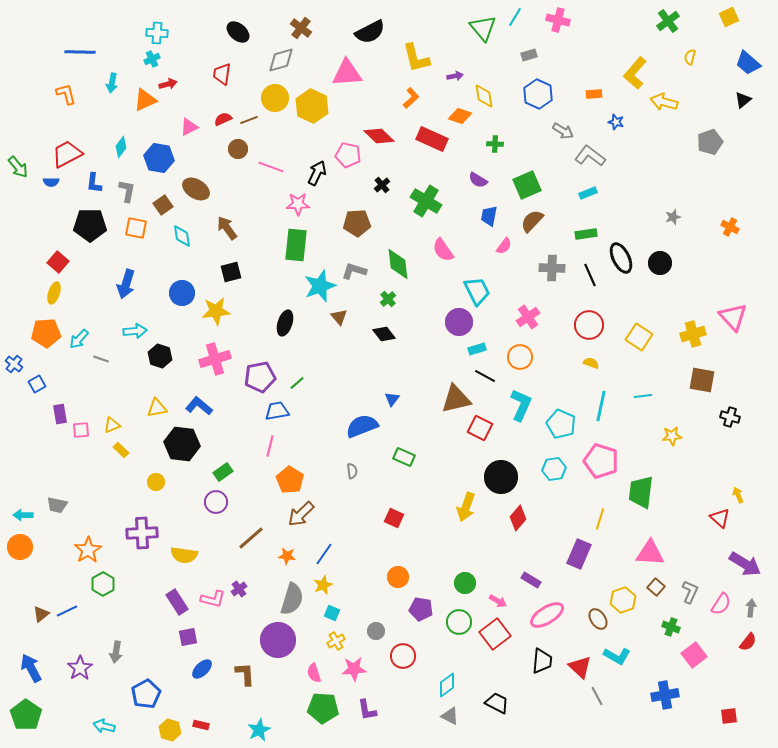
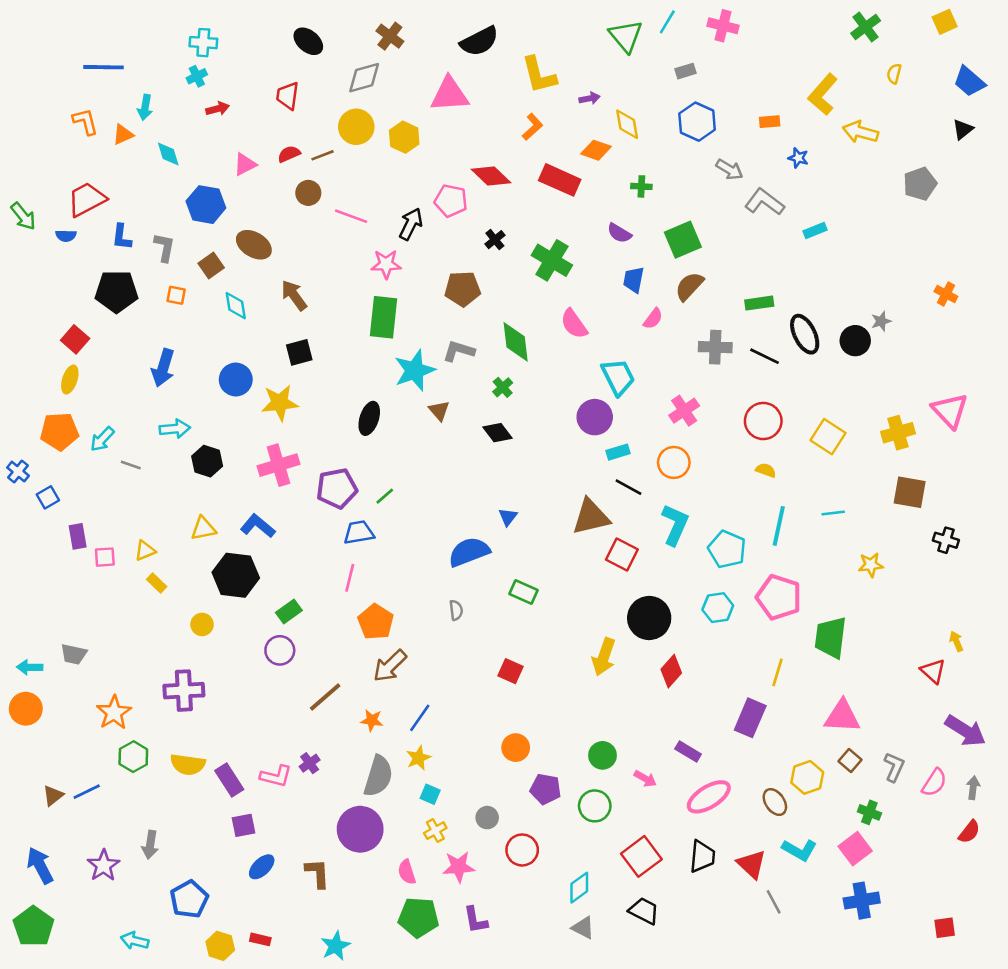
orange triangle: (145, 100) -> (123, 135), moved, size x0.7
yellow hexagon: (312, 106) -> (404, 137), size x0.7
cyan diamond: (121, 147) -> (168, 154), moved, turned -55
cyan rectangle: (588, 193) -> (815, 230), moved
gray star: (673, 217) -> (881, 321), moved
orange square: (136, 228) -> (176, 295), size x0.7
black line: (590, 275) -> (764, 356), turned -40
yellow semicircle: (184, 555) -> (188, 764), moved
red square: (495, 634) -> (641, 856), moved
pink square: (694, 655) -> (855, 849), moved

